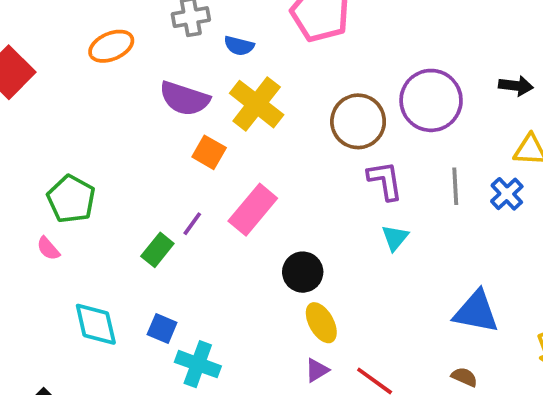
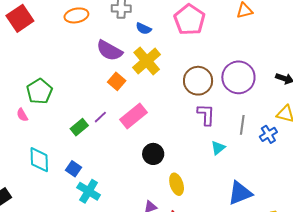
cyan triangle: (395, 238) -> (218, 148), moved
blue triangle: (476, 312) -> (240, 193), turned -44
yellow ellipse: (321, 323) -> (177, 184), moved

